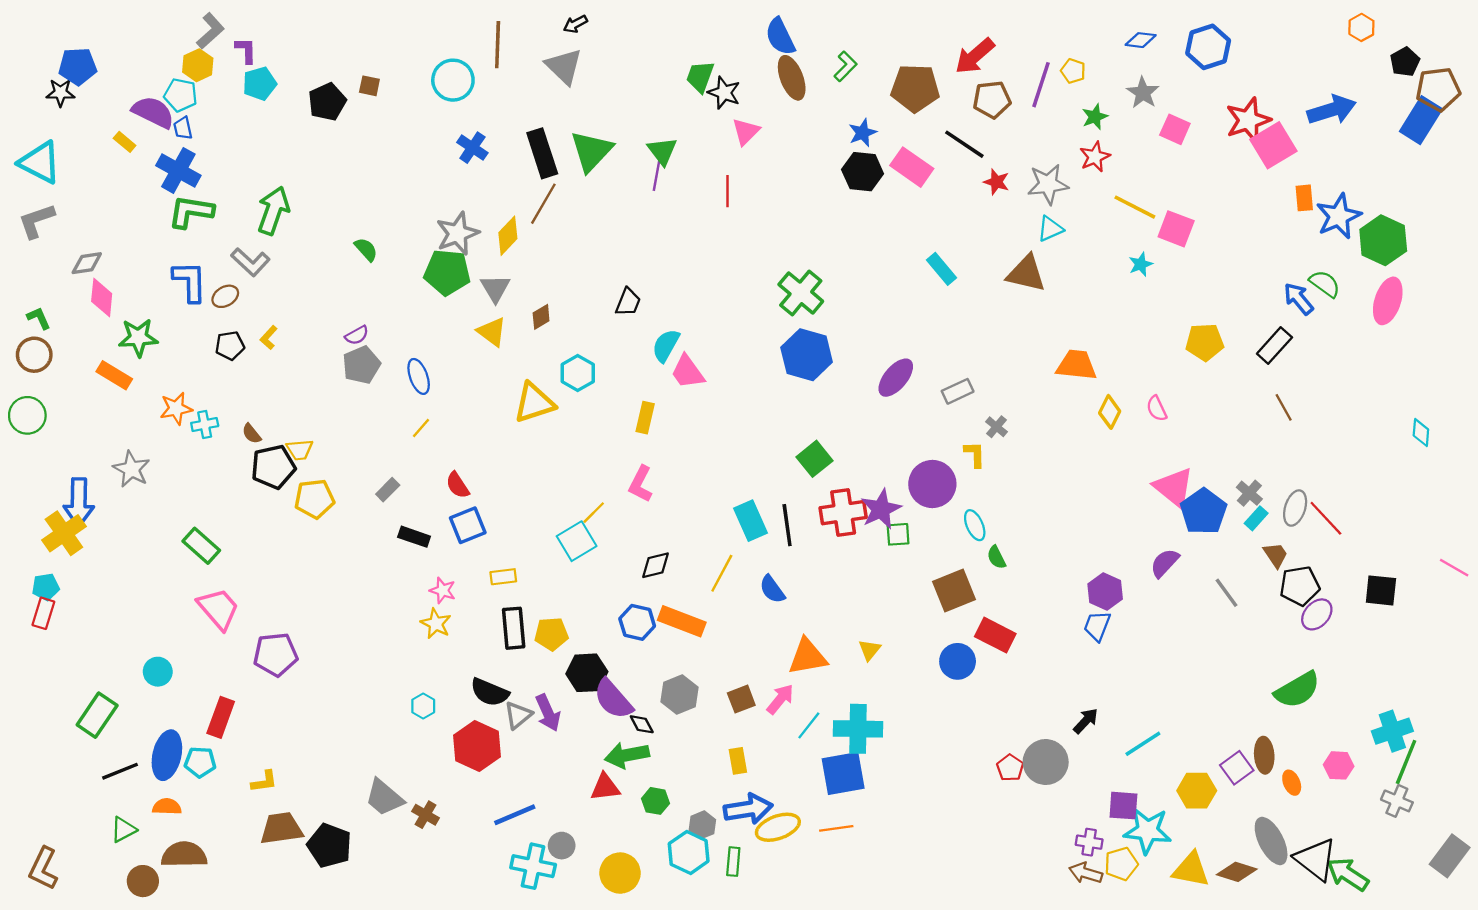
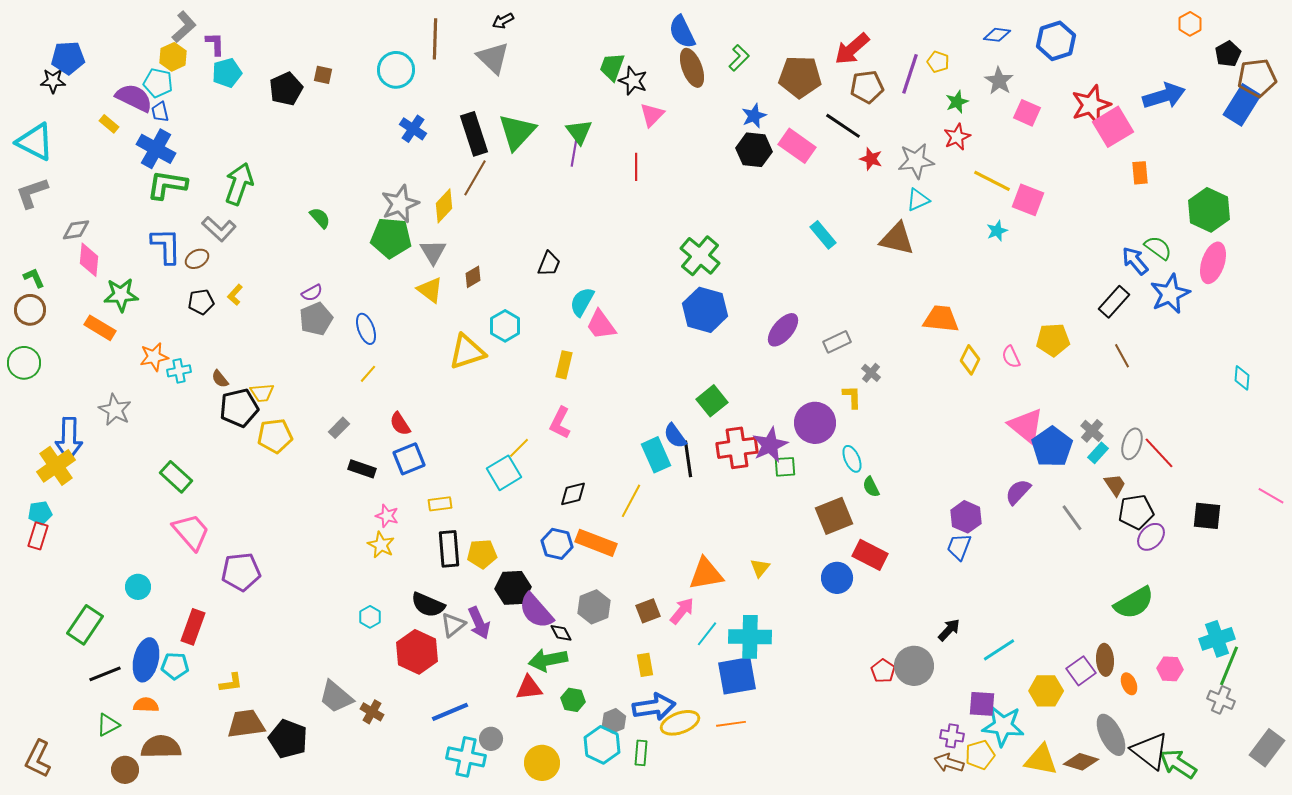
blue star: (1339, 216) -> (1170, 294), moved
yellow pentagon: (1205, 342) -> (1053, 340), moved
blue semicircle: (772, 589) -> (675, 436), moved

